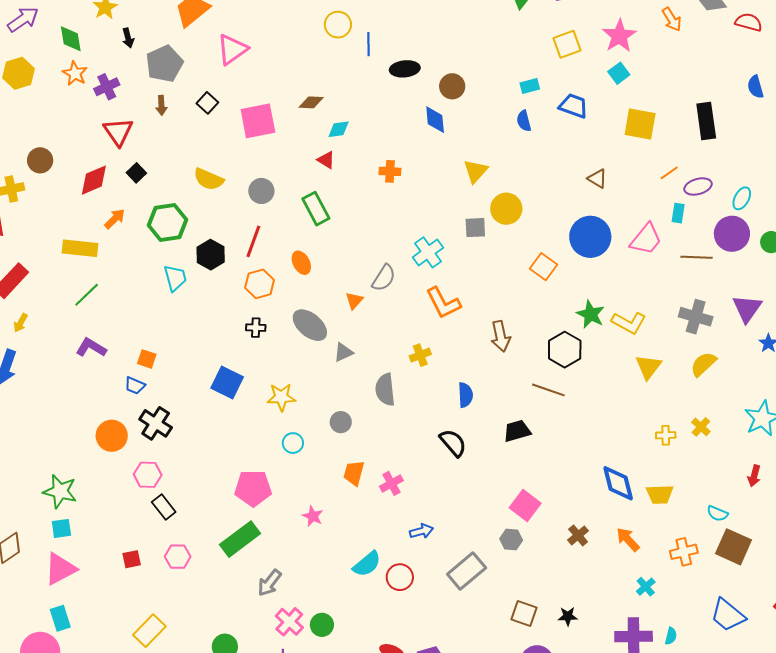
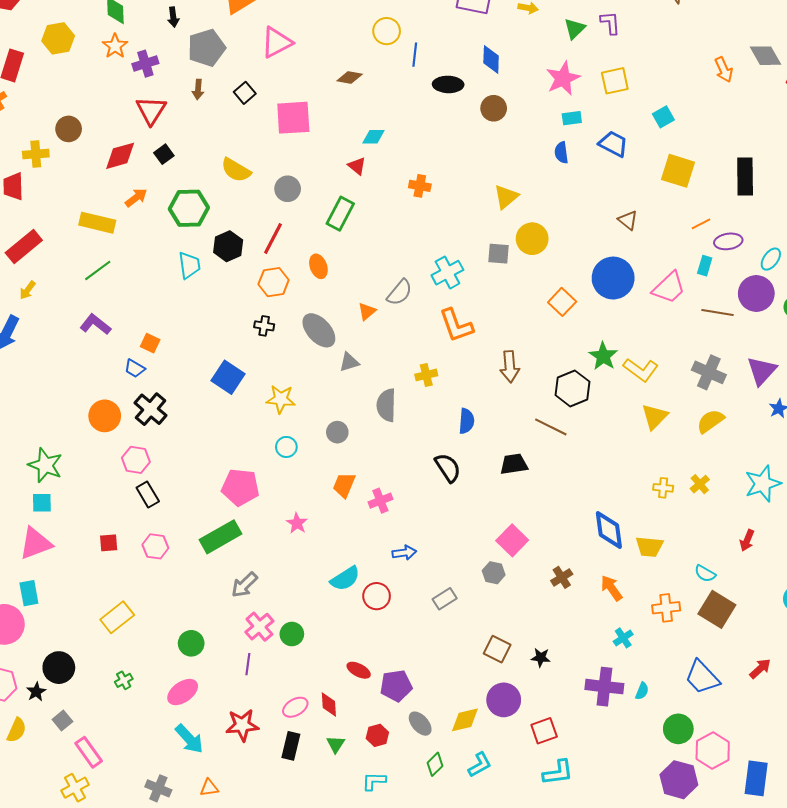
pink star: (619, 36) -> (563, 78), moved
brown diamond: (311, 102) -> (350, 78), moved
blue diamond: (435, 120) -> (491, 59), moved
green rectangle: (316, 209) -> (340, 214), turned 48
gray rectangle: (467, 571) -> (445, 599), size x0.6

